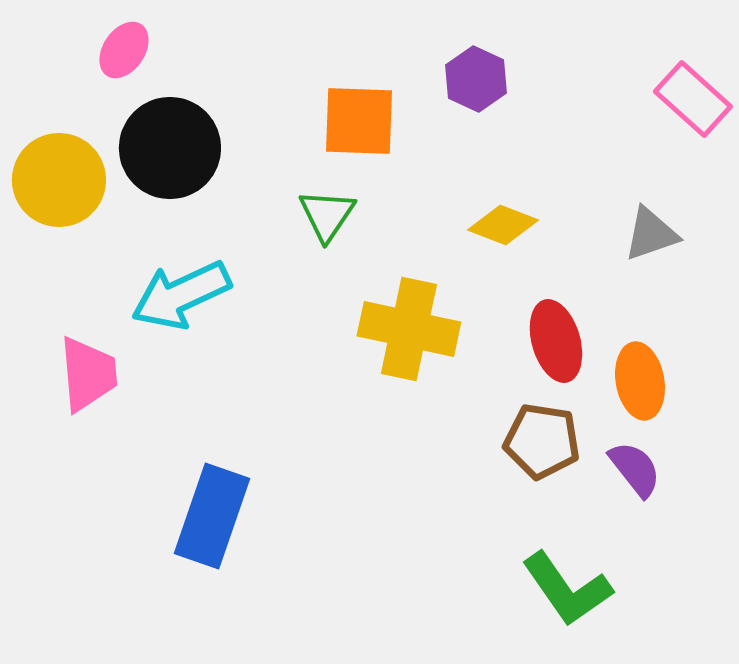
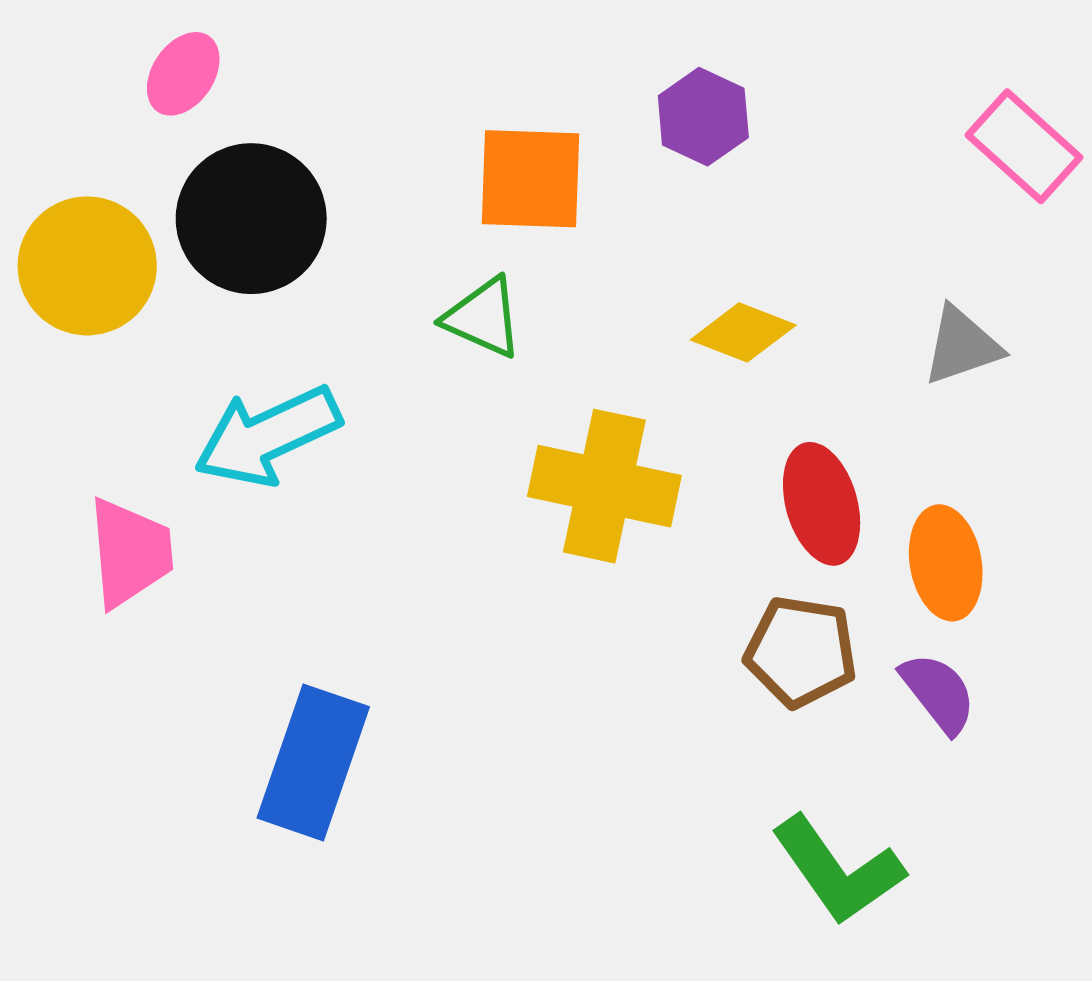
green triangle: (327, 215) -> (483, 318), turned -40

